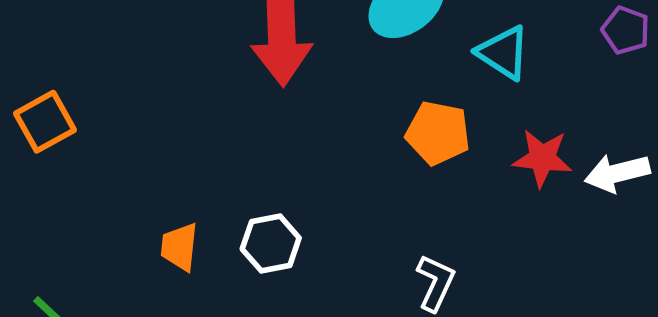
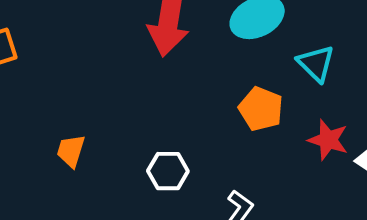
white hexagon: (271, 244) -> (168, 171), moved

